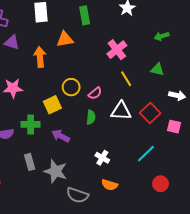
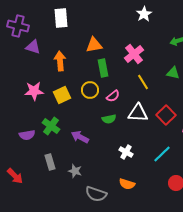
green rectangle: (85, 15) -> (103, 68), moved
orange triangle: (65, 39) -> (94, 45), moved
yellow square: (52, 105) -> (62, 95), moved
green semicircle: (91, 117) -> (109, 119), turned 72
green cross: (31, 124) -> (51, 126), turned 36
white cross: (102, 158) -> (126, 152), moved
gray star: (56, 171) -> (75, 171), size x0.6

